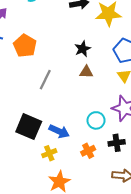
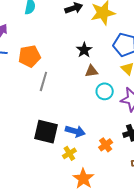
orange pentagon: (25, 46) -> (29, 56), turned -30
gray line: (45, 80) -> (43, 81), moved
cyan circle: (96, 120) -> (105, 91), moved

